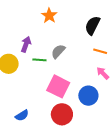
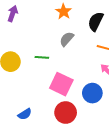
orange star: (49, 16) -> (64, 12), moved
purple arrow: (26, 44) -> (13, 14), moved
gray semicircle: (58, 51) -> (67, 39), moved

